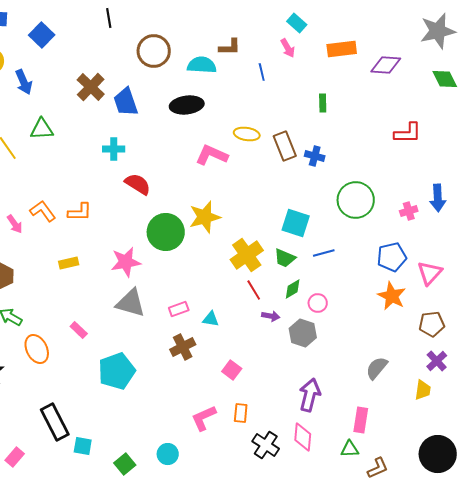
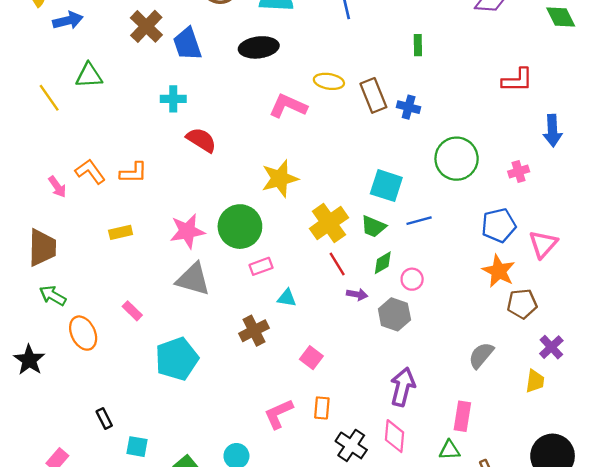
blue arrow: (24, 82) -> (68, 20), turned -80
blue arrow: (438, 198) -> (553, 131), moved
green circle: (166, 232) -> (240, 227), moved
pink rectangle: (179, 309) -> (261, 266), moved
brown pentagon: (432, 324) -> (522, 304), moved
black rectangle: (55, 422) -> (104, 419), size x0.5

